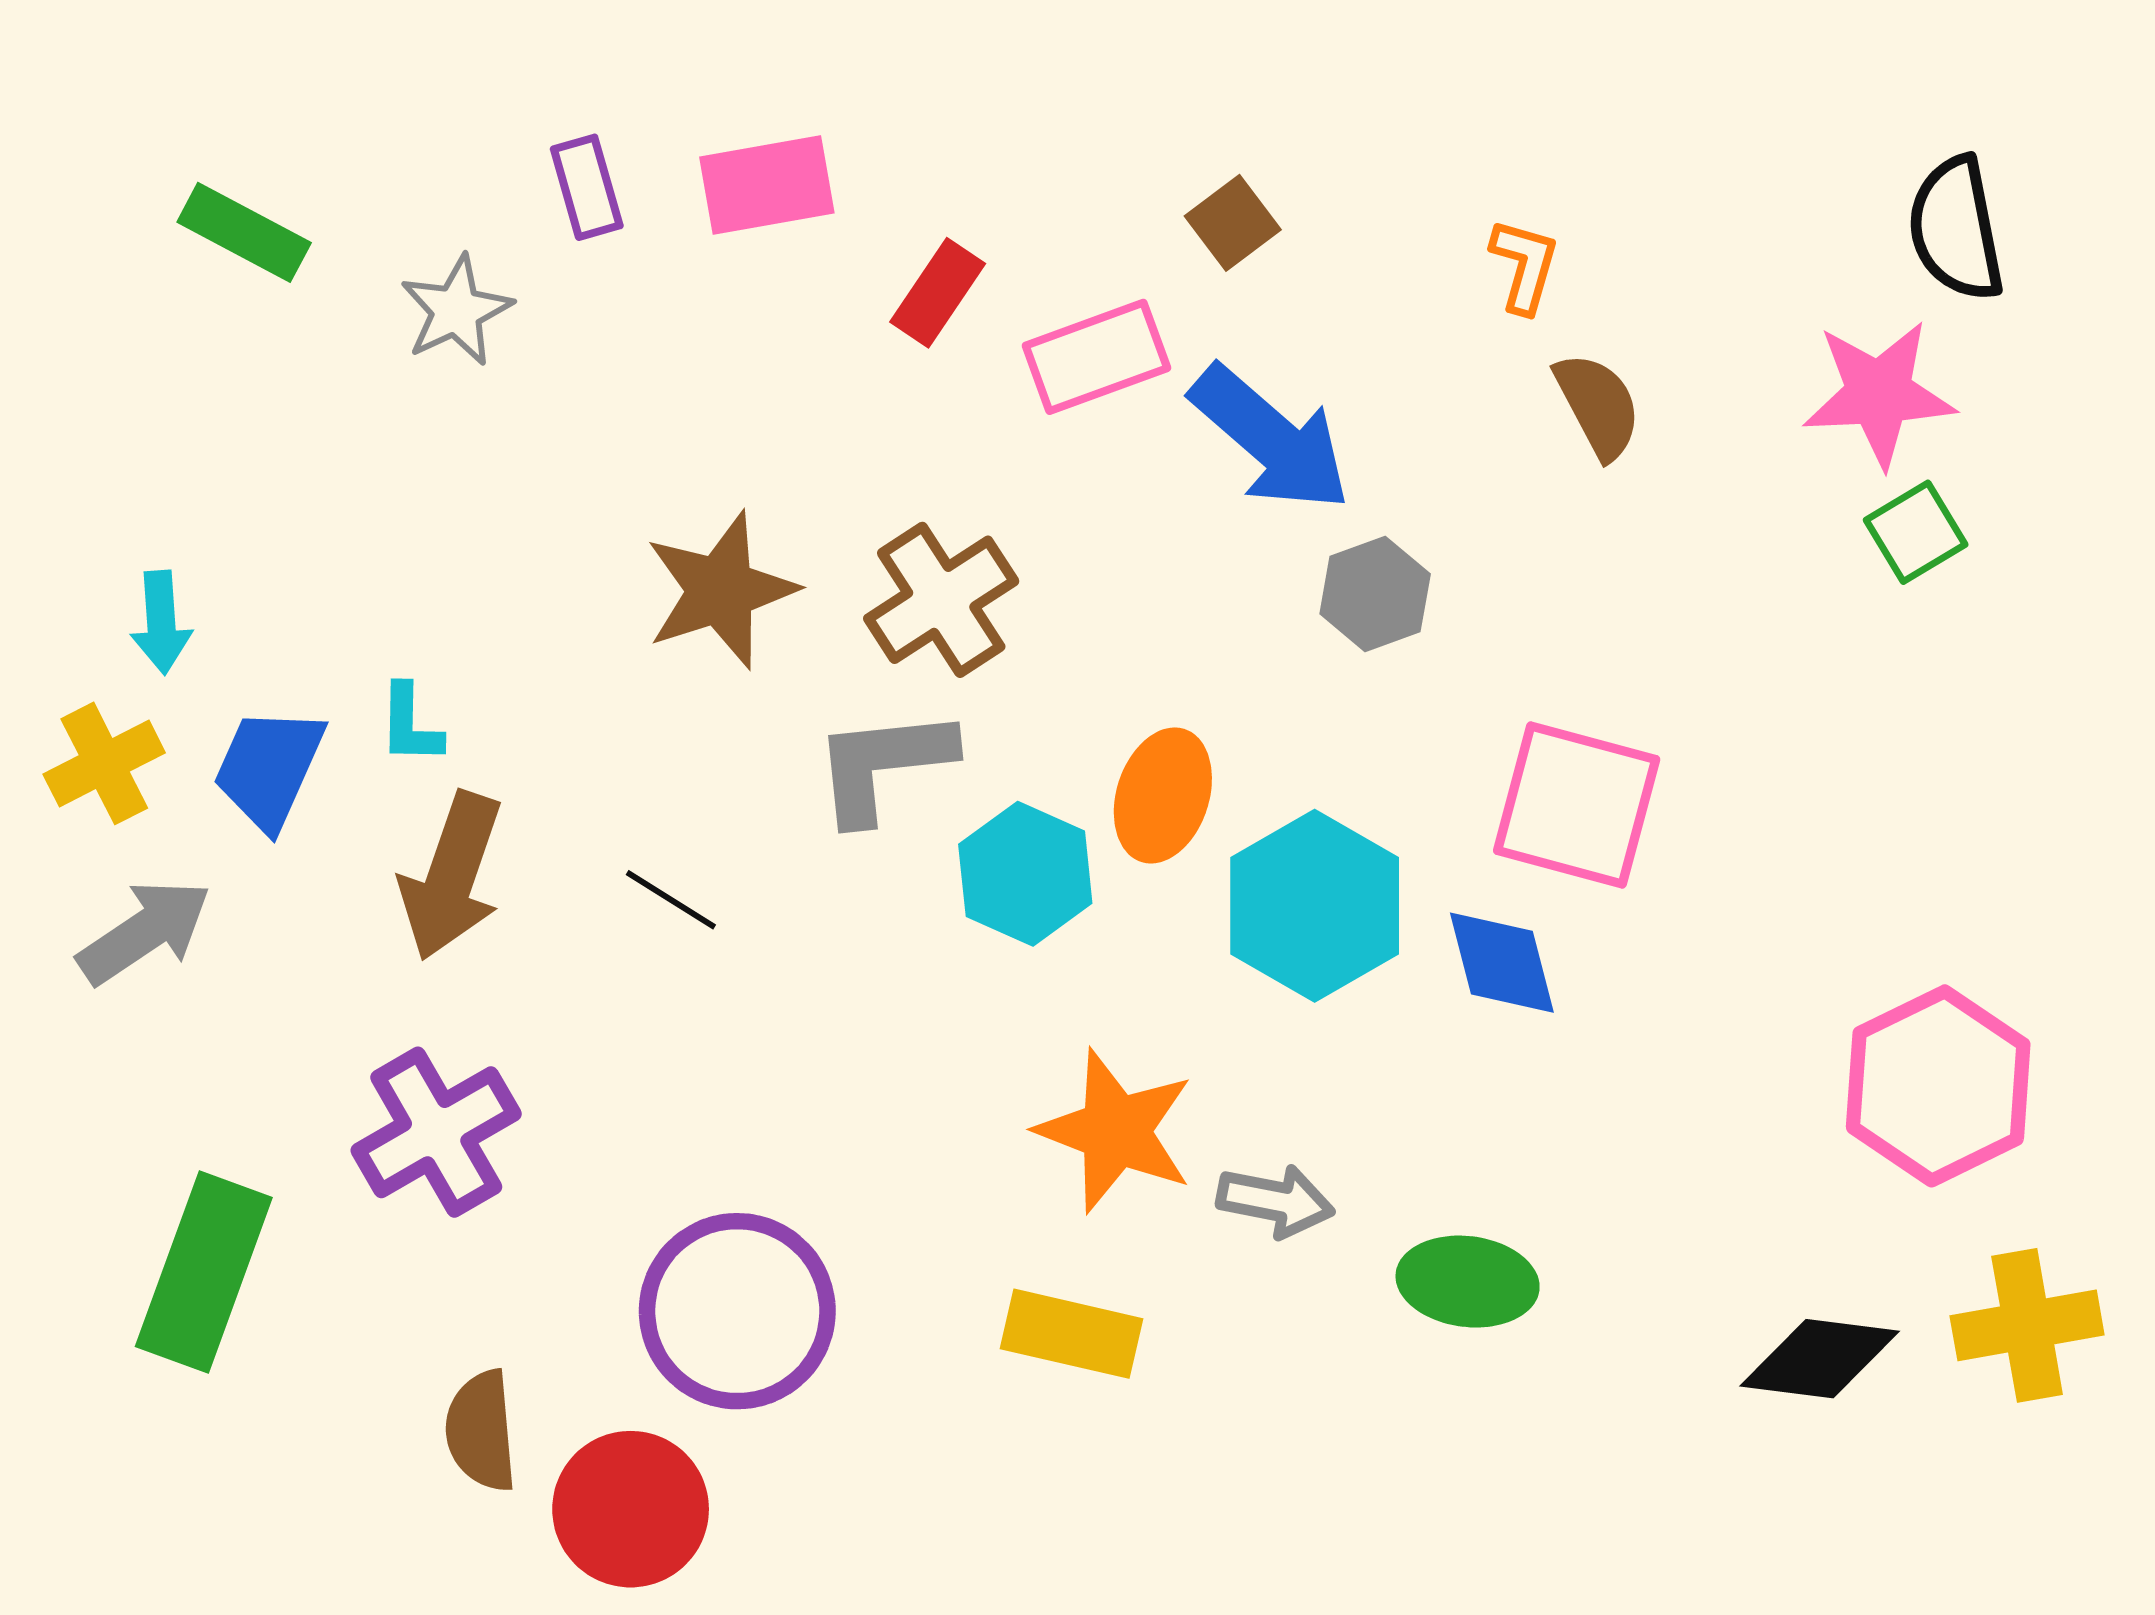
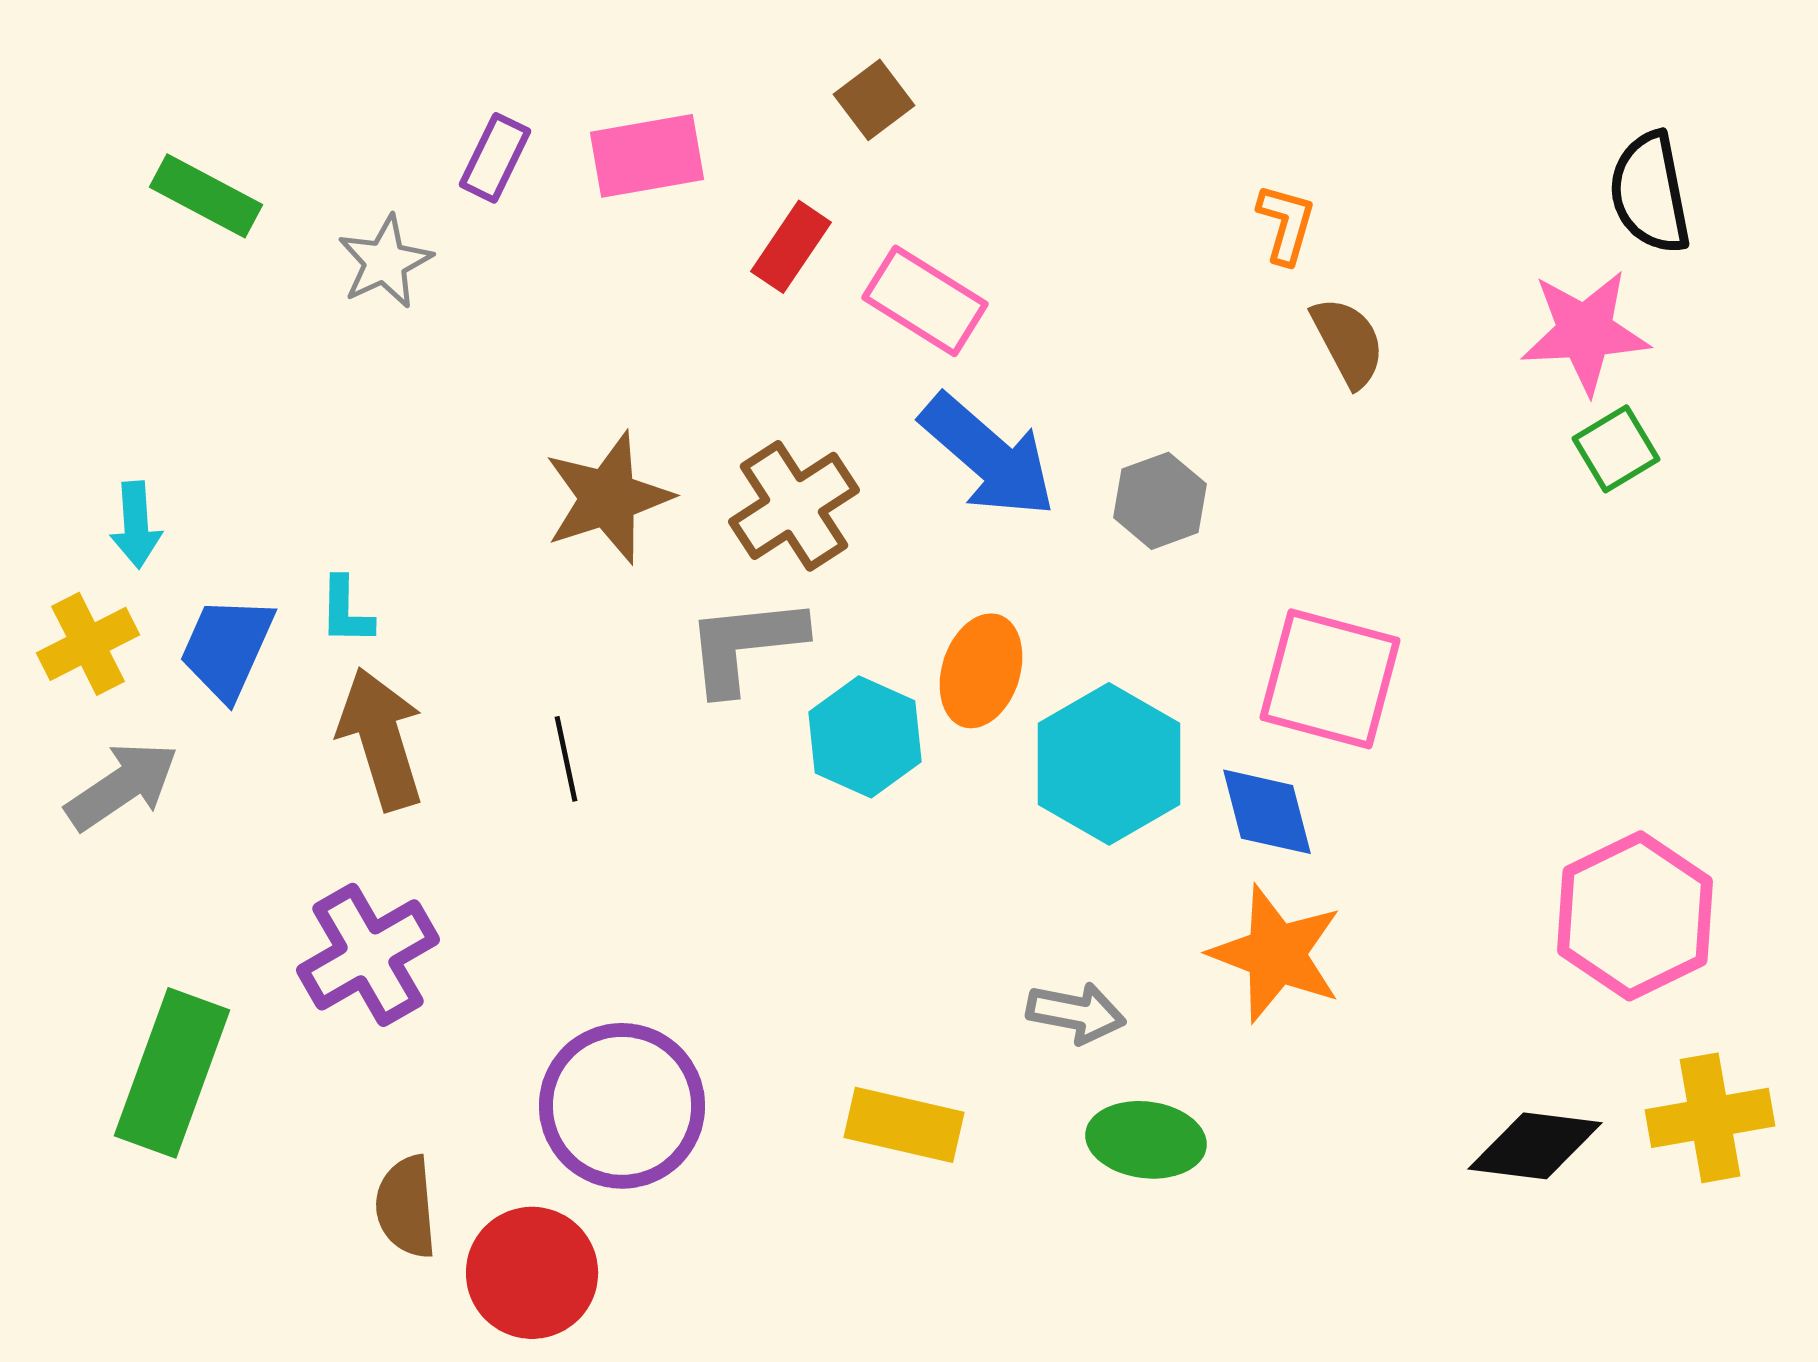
purple rectangle: (587, 187) -> (495, 158), turned 42
brown square: (1233, 223) -> (874, 100), moved
pink rectangle: (1096, 357) -> (925, 301), turned 52
blue arrow: (1271, 439) -> (988, 456), moved
brown arrow: (452, 876) -> (381, 739), turned 144
black line: (671, 900) -> (566, 759), turned 46
orange star: (1115, 1131) -> (1276, 954), moved
green ellipse: (1468, 1282) -> (1146, 1140), moved

